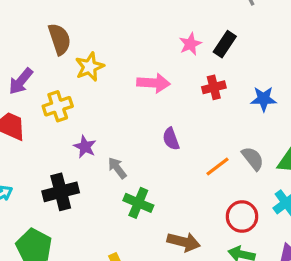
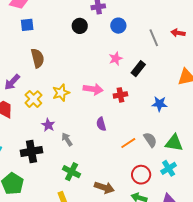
pink star: (190, 44) -> (116, 59), moved
yellow star: (90, 67) -> (61, 93), moved
red cross: (214, 87) -> (120, 95), moved
yellow cross: (58, 106) -> (33, 99), turned -30
green cross: (138, 203) -> (72, 172), moved

